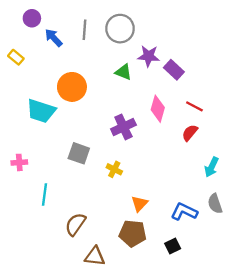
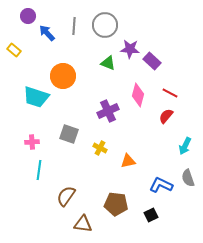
pink cross: (19, 162) -> (32, 142), moved
orange triangle: (139, 204) -> (128, 161), moved, turned 35

